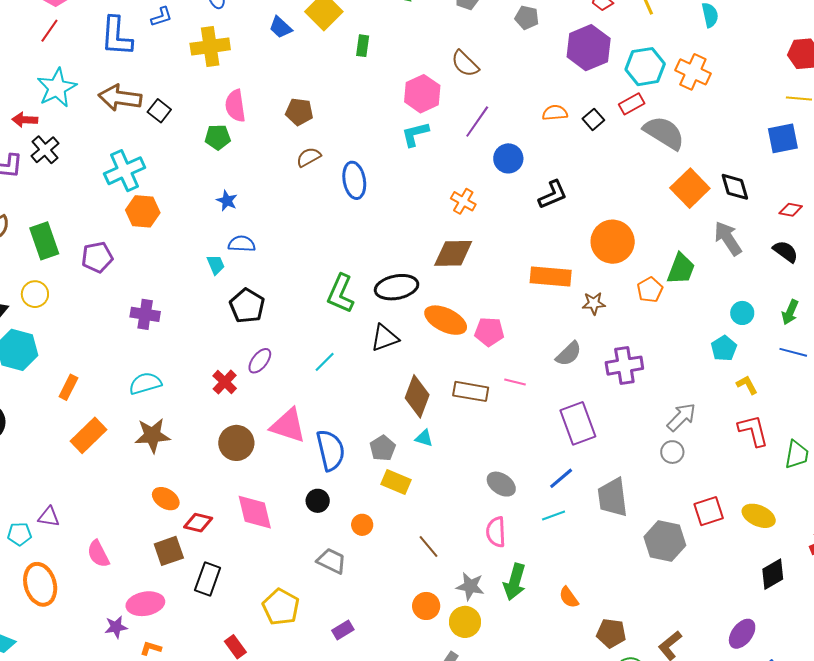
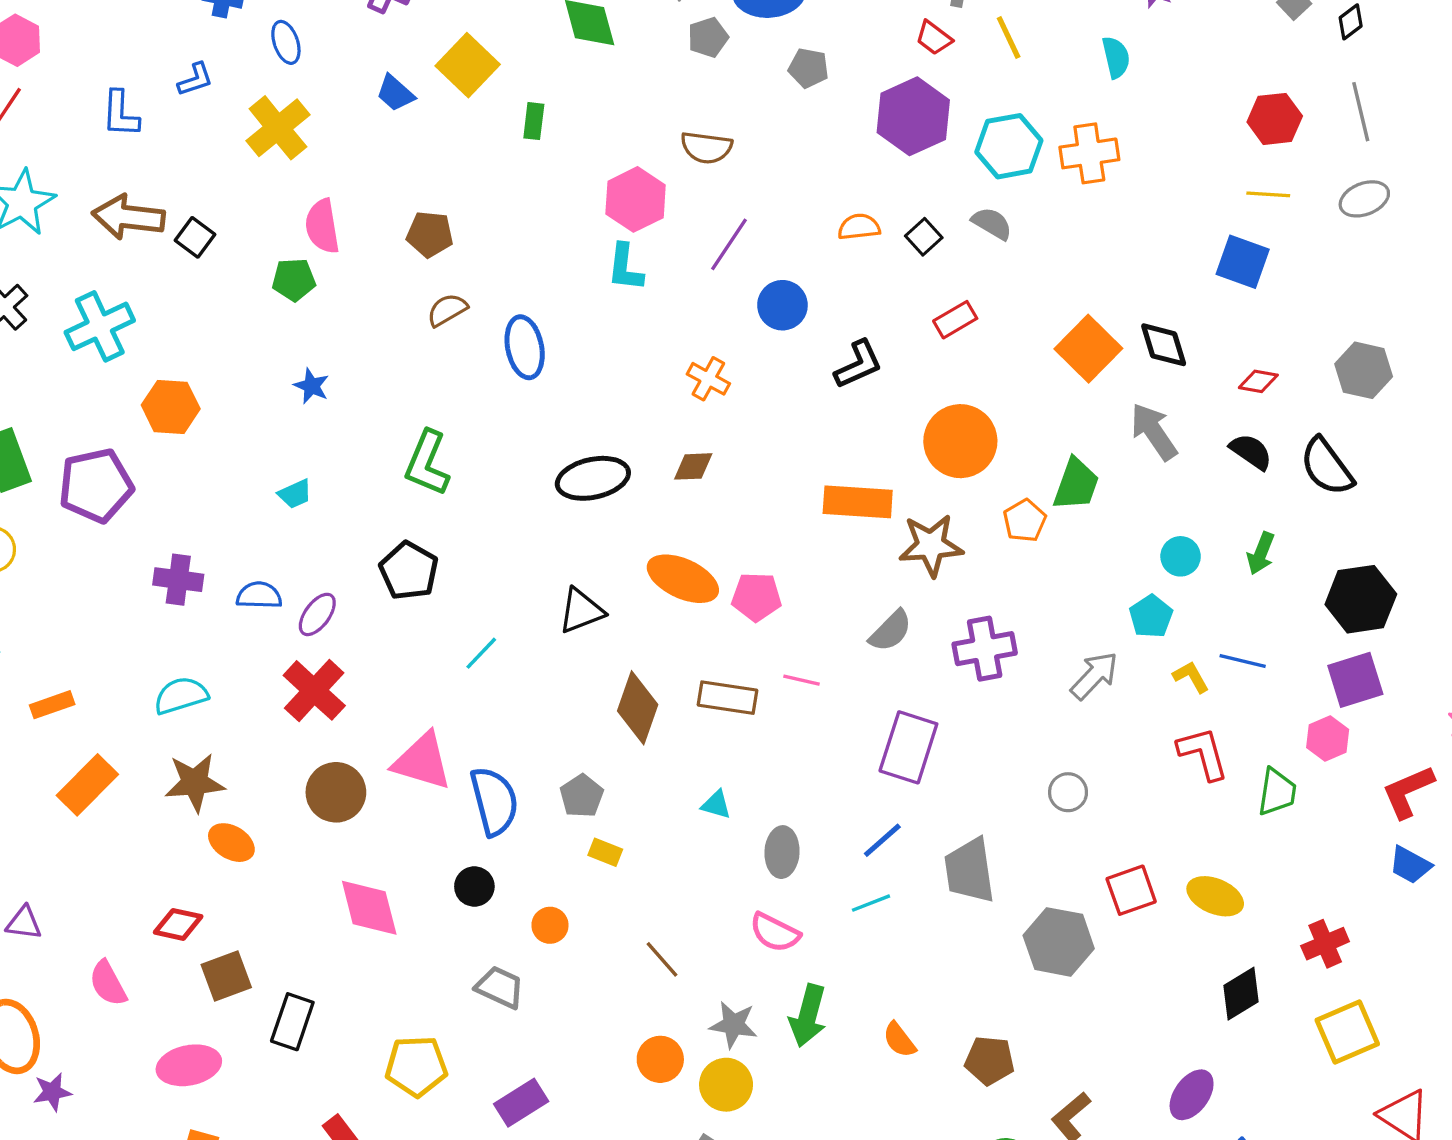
blue L-shape: (117, 36) -> (120, 114), size x0.7
yellow cross: (210, 47) -> (278, 128), turned -30
brown semicircle: (465, 64) -> (706, 147), turned -36
orange cross: (693, 72) -> (1089, 153), turned -32
red rectangle: (632, 104) -> (955, 320), moved
gray semicircle: (664, 133) -> (992, 223), moved, size x0.6
cyan L-shape: (415, 134) -> (625, 268), turned -68
blue square: (783, 138) -> (1243, 262), turned 32
cyan cross: (125, 171) -> (100, 326), moved
blue semicircle: (242, 244) -> (259, 595), moved
brown diamond: (453, 253) -> (693, 466), size x0.6
purple pentagon: (97, 257) -> (96, 485), size x1.4
cyan trapezoid: (216, 265) -> (295, 494), turned 90
black ellipse: (397, 287) -> (593, 478), moved
green L-shape: (341, 294) -> (427, 463), moved
brown star: (594, 303) -> (931, 545), size x1.6
black pentagon: (247, 306) -> (409, 571), moved
blue line: (793, 352) -> (1243, 661), moved
purple ellipse: (260, 361) -> (317, 614), moved
red cross: (225, 382) -> (314, 690), size x1.5
orange rectangle: (68, 387) -> (52, 705), turned 45
gray arrow: (681, 417) -> (1094, 676), moved
purple rectangle: (578, 423) -> (908, 747), turned 39
cyan triangle: (424, 438) -> (716, 805), moved
yellow rectangle: (396, 482) -> (605, 852), size x0.7
gray ellipse: (501, 484) -> (782, 852), turned 60
orange ellipse: (166, 499) -> (231, 843), moved
red diamond: (198, 523) -> (178, 924), moved
pink semicircle: (496, 532) -> (775, 932), turned -60
yellow pentagon: (281, 607) -> (416, 1066), turned -30
purple star: (116, 627) -> (52, 1092), moved
purple rectangle: (343, 630) -> (521, 1103), size x1.4
brown pentagon: (611, 633) -> (990, 1060), moved

